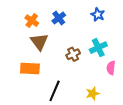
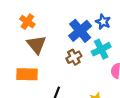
blue star: (98, 15) -> (103, 22), moved
blue cross: (59, 18) -> (80, 31), moved, size x1.5

